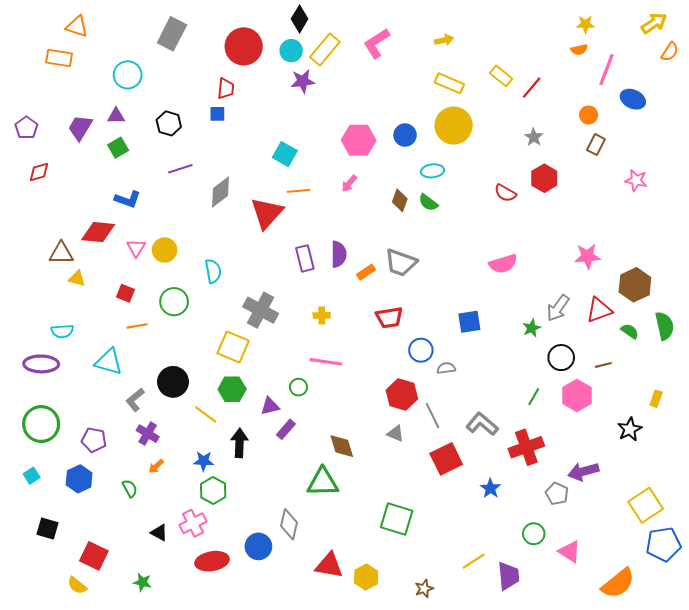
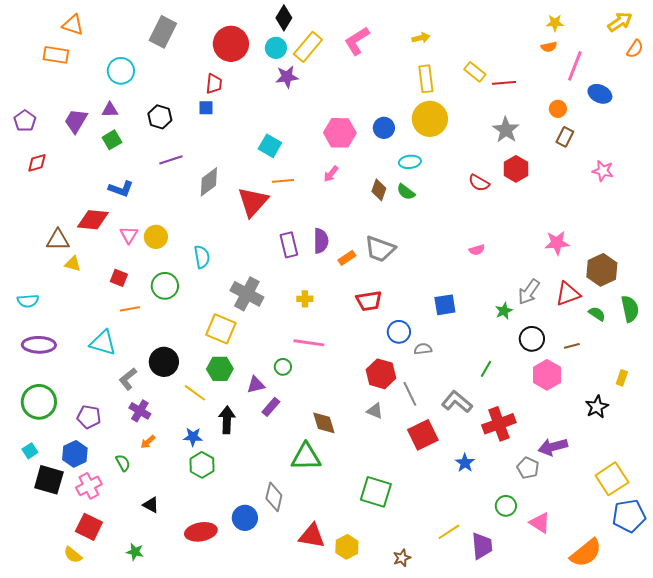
yellow rectangle: (449, 83) -> (426, 79), turned 60
red line: (532, 88) -> (504, 83), turned 45
gray star: (534, 137) -> (506, 130), size x1.5
pink semicircle: (503, 264) -> (477, 250), size x0.6
cyan semicircle: (62, 331) -> (28, 301), moved
green line: (534, 397) -> (486, 369), moved
pink cross: (193, 523) -> (89, 486), moved
black square: (47, 528) -> (49, 480), moved, size x1.4

